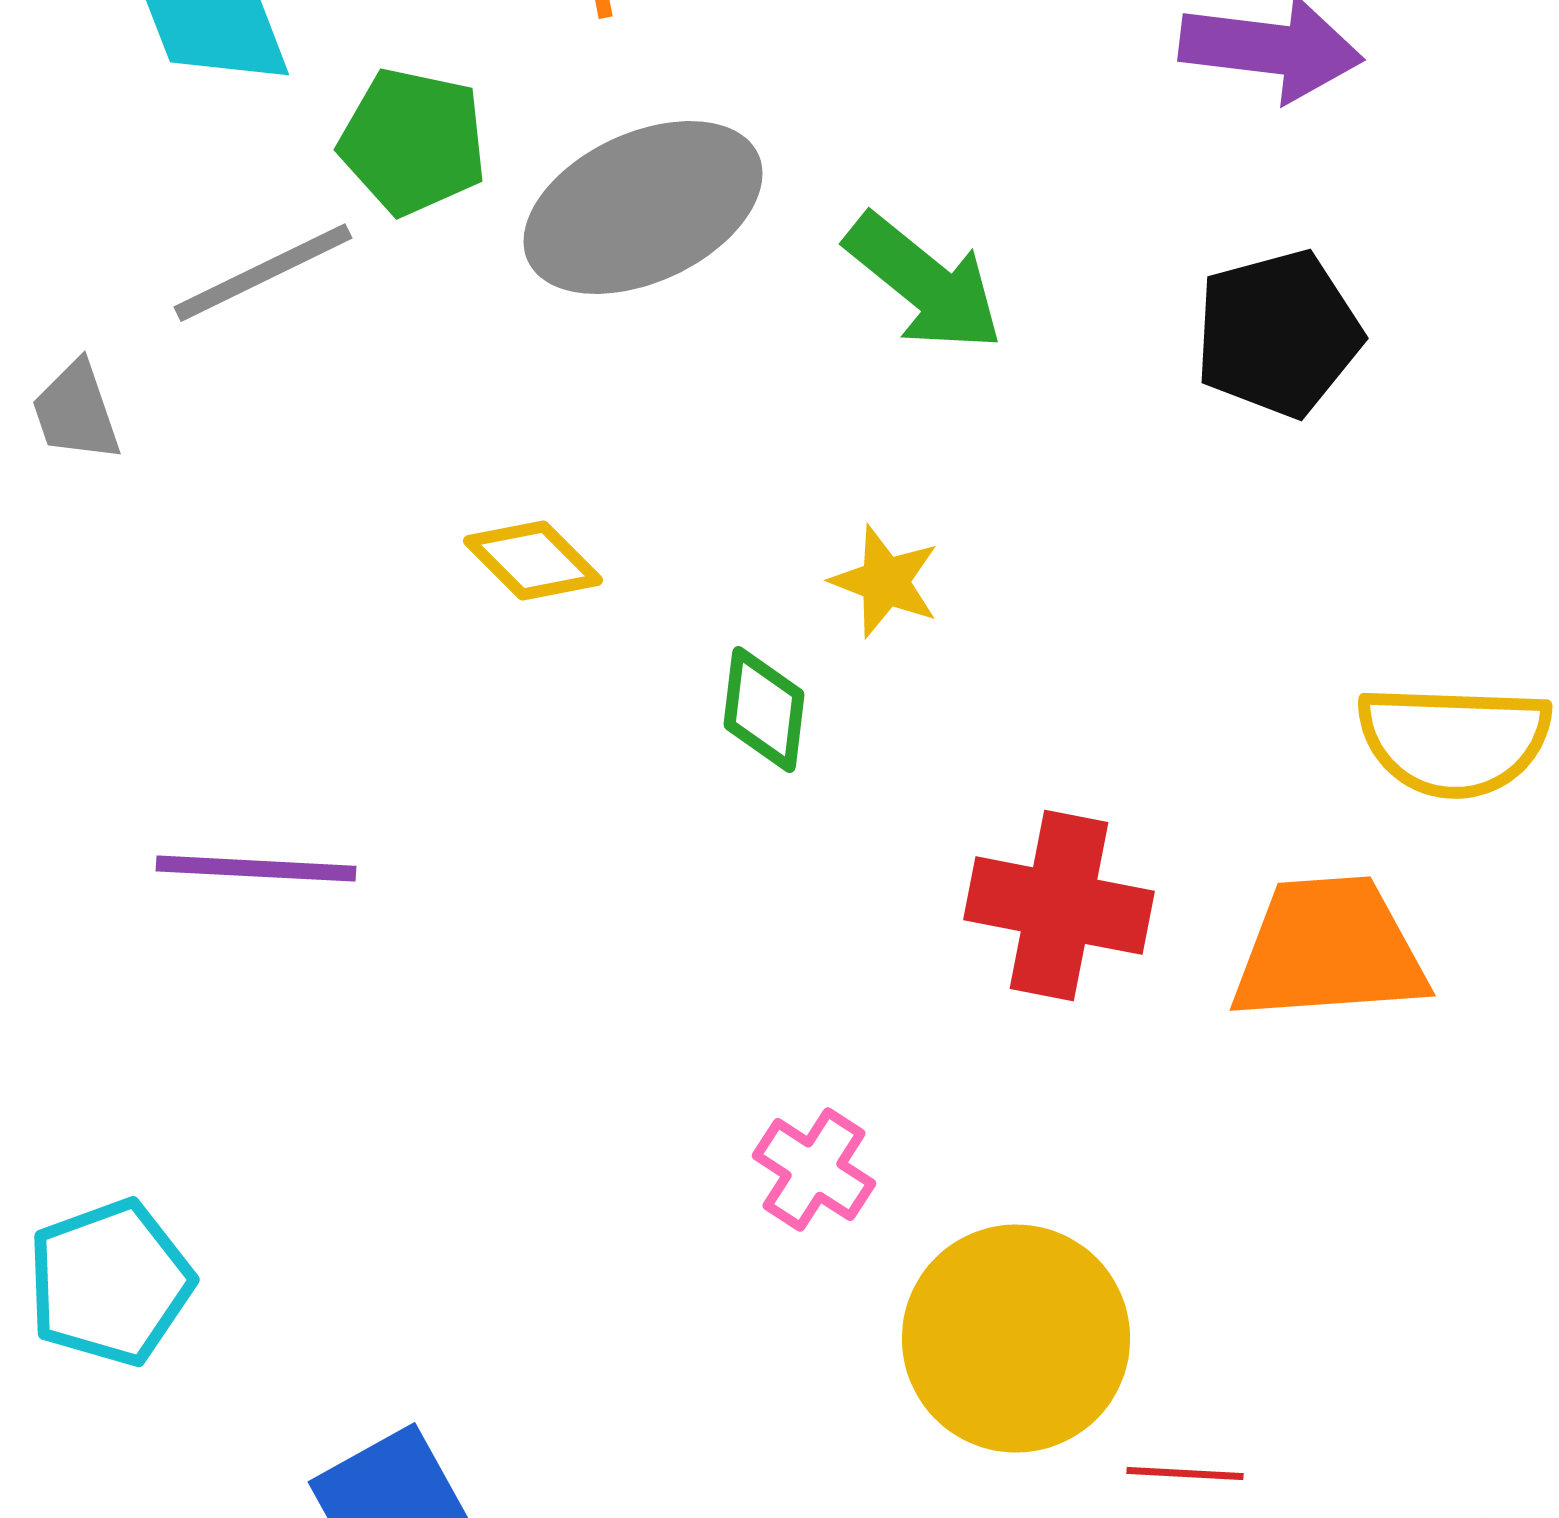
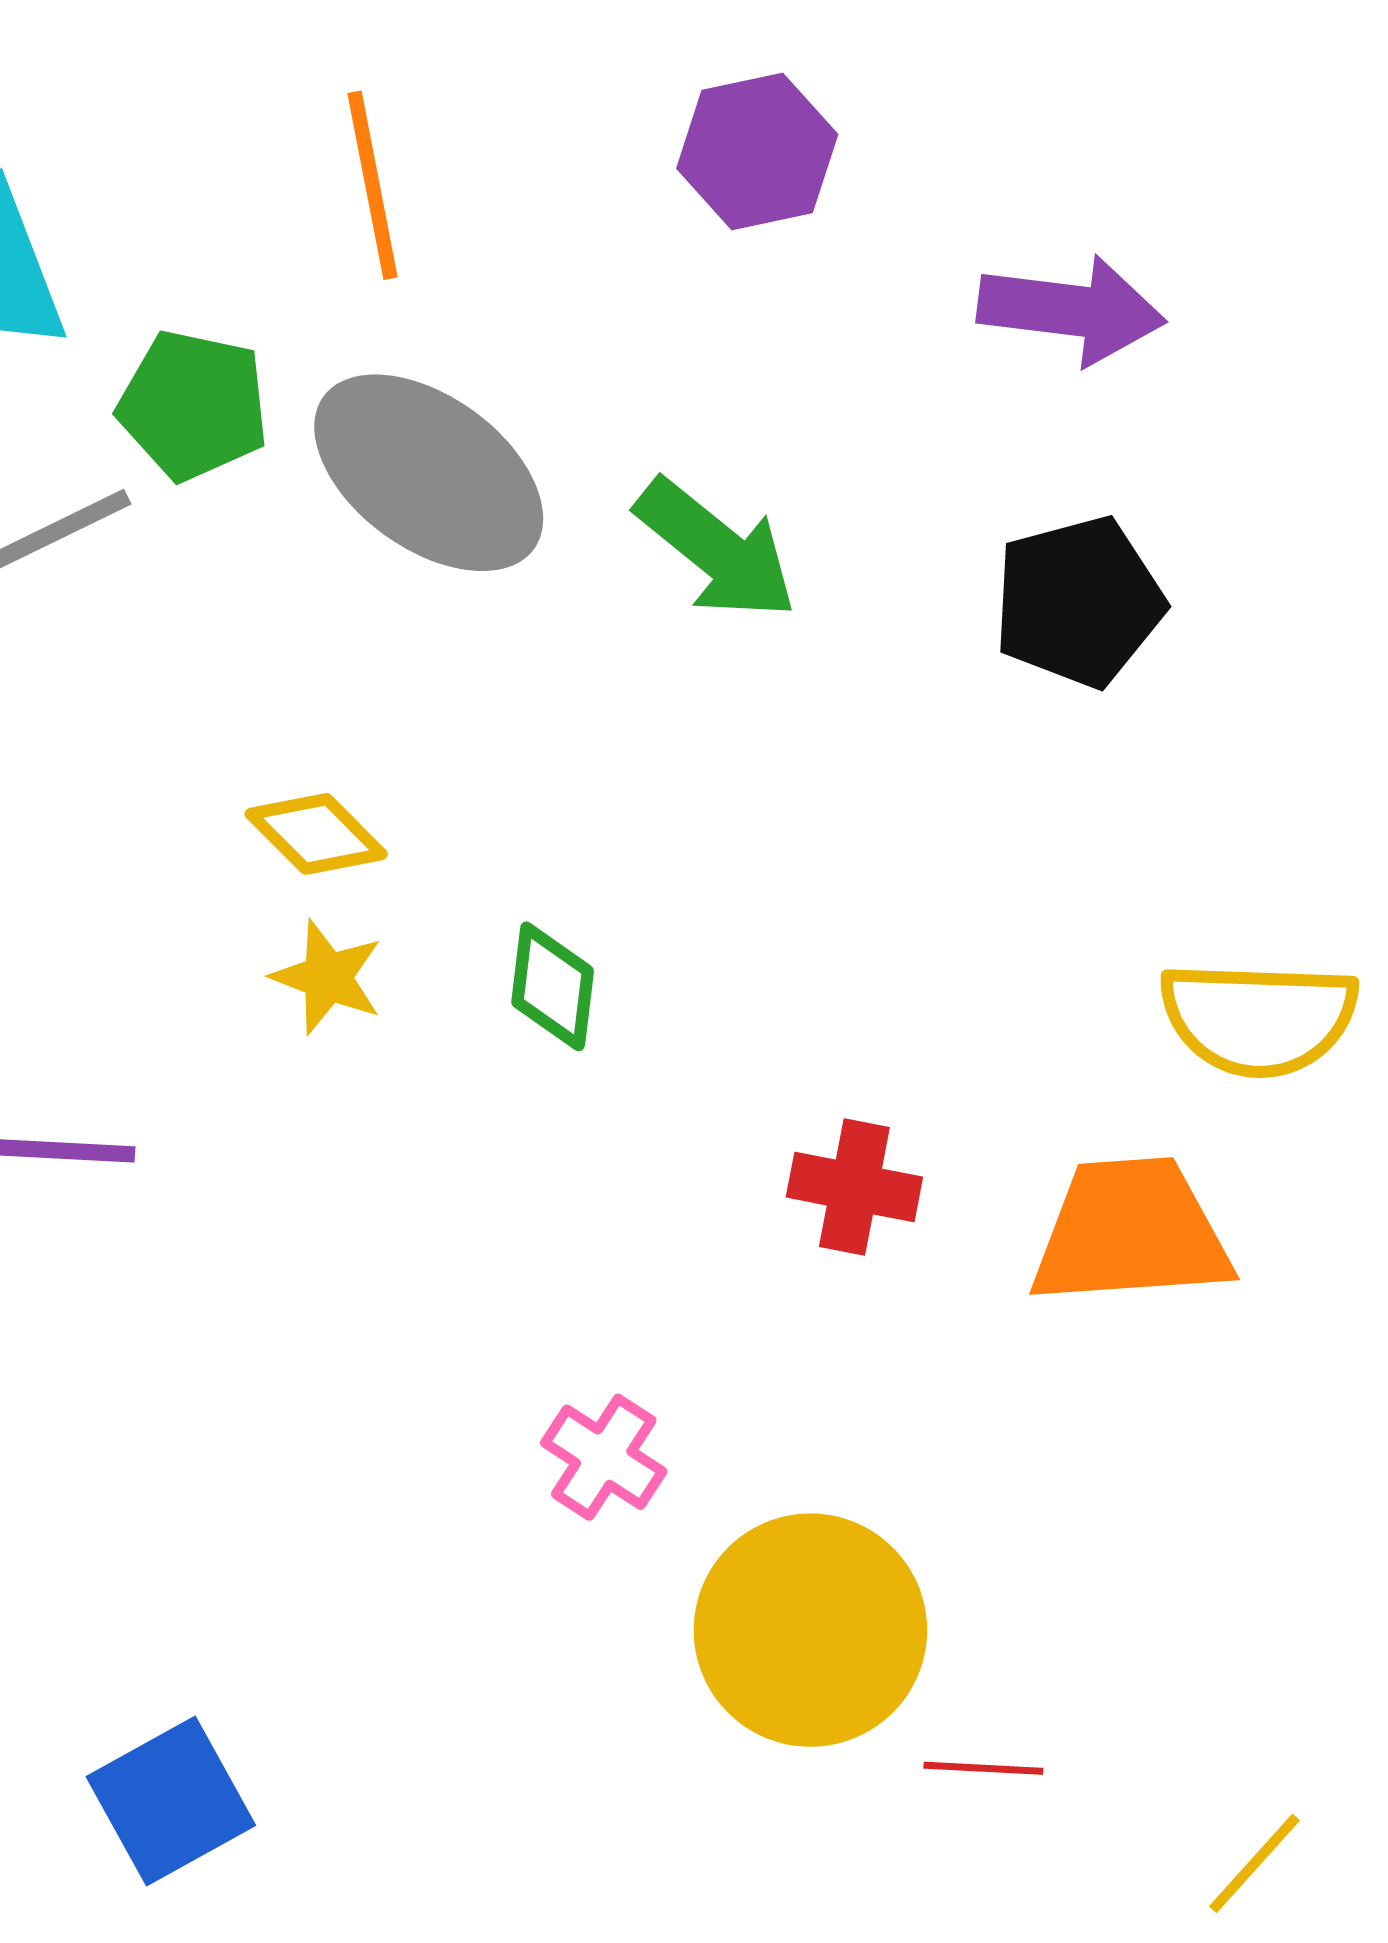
gray ellipse: (643, 208) -> (429, 473), turned 61
yellow star: (885, 582) -> (327, 977), moved
red cross: (1059, 906) -> (854, 1187), size x0.7

